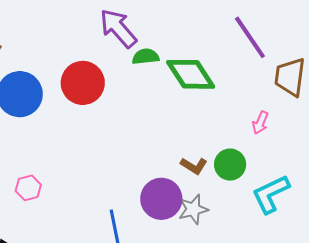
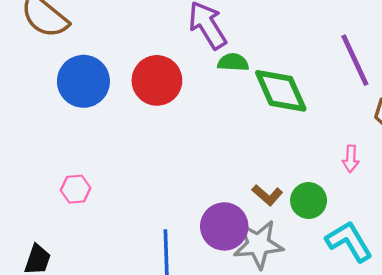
pink arrow: (260, 123) -> (351, 159), turned -30
cyan L-shape: (271, 194) -> (349, 241), turned 75
gray star: (193, 209) -> (258, 244), size x1.4

